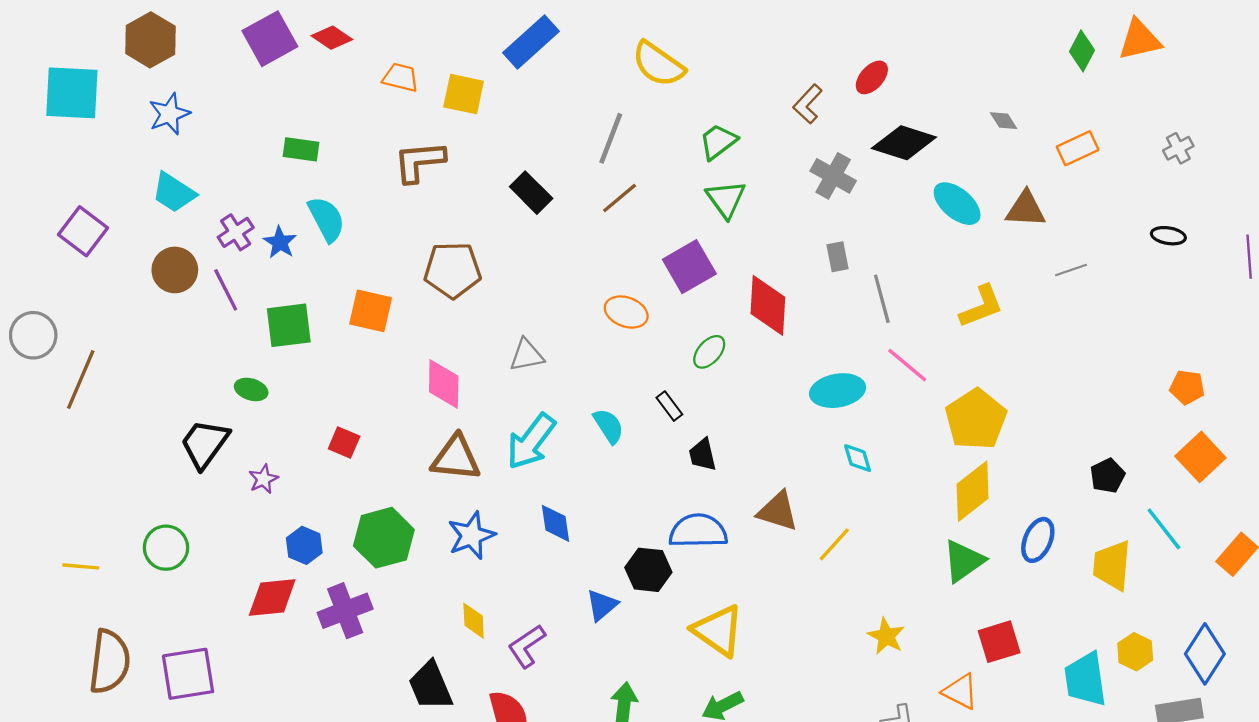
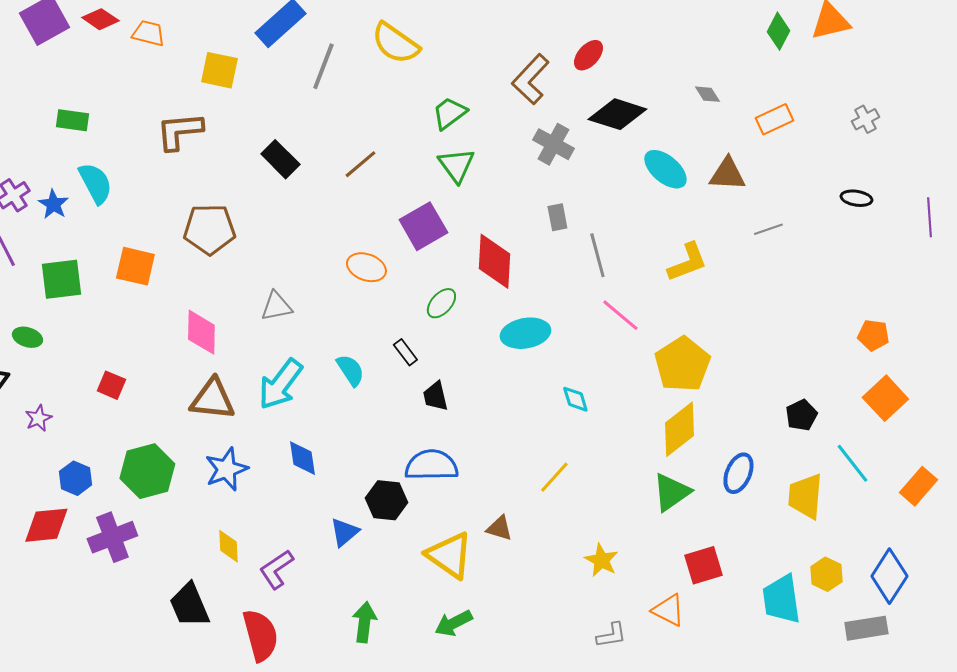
orange trapezoid: (401, 77) -> (148, 33), moved
brown L-shape: (808, 104) -> (530, 79), size x1.4
gray line: (611, 138) -> (323, 66), moved
cyan ellipse: (838, 391) -> (525, 333), moved
brown triangle: (778, 511) -> (499, 528), moved, size x0.7

